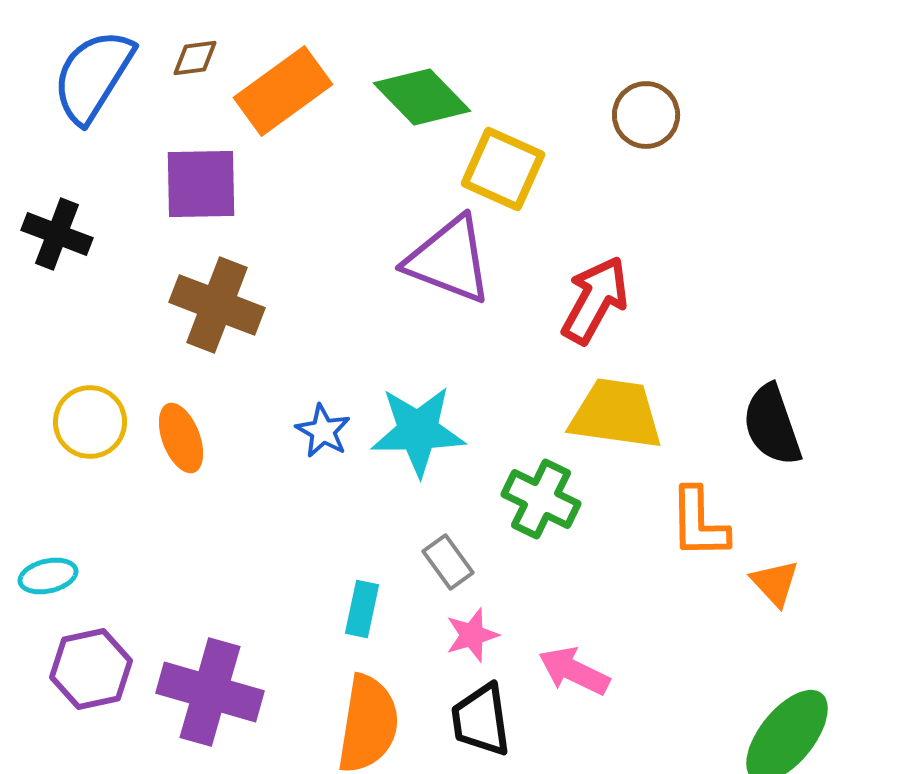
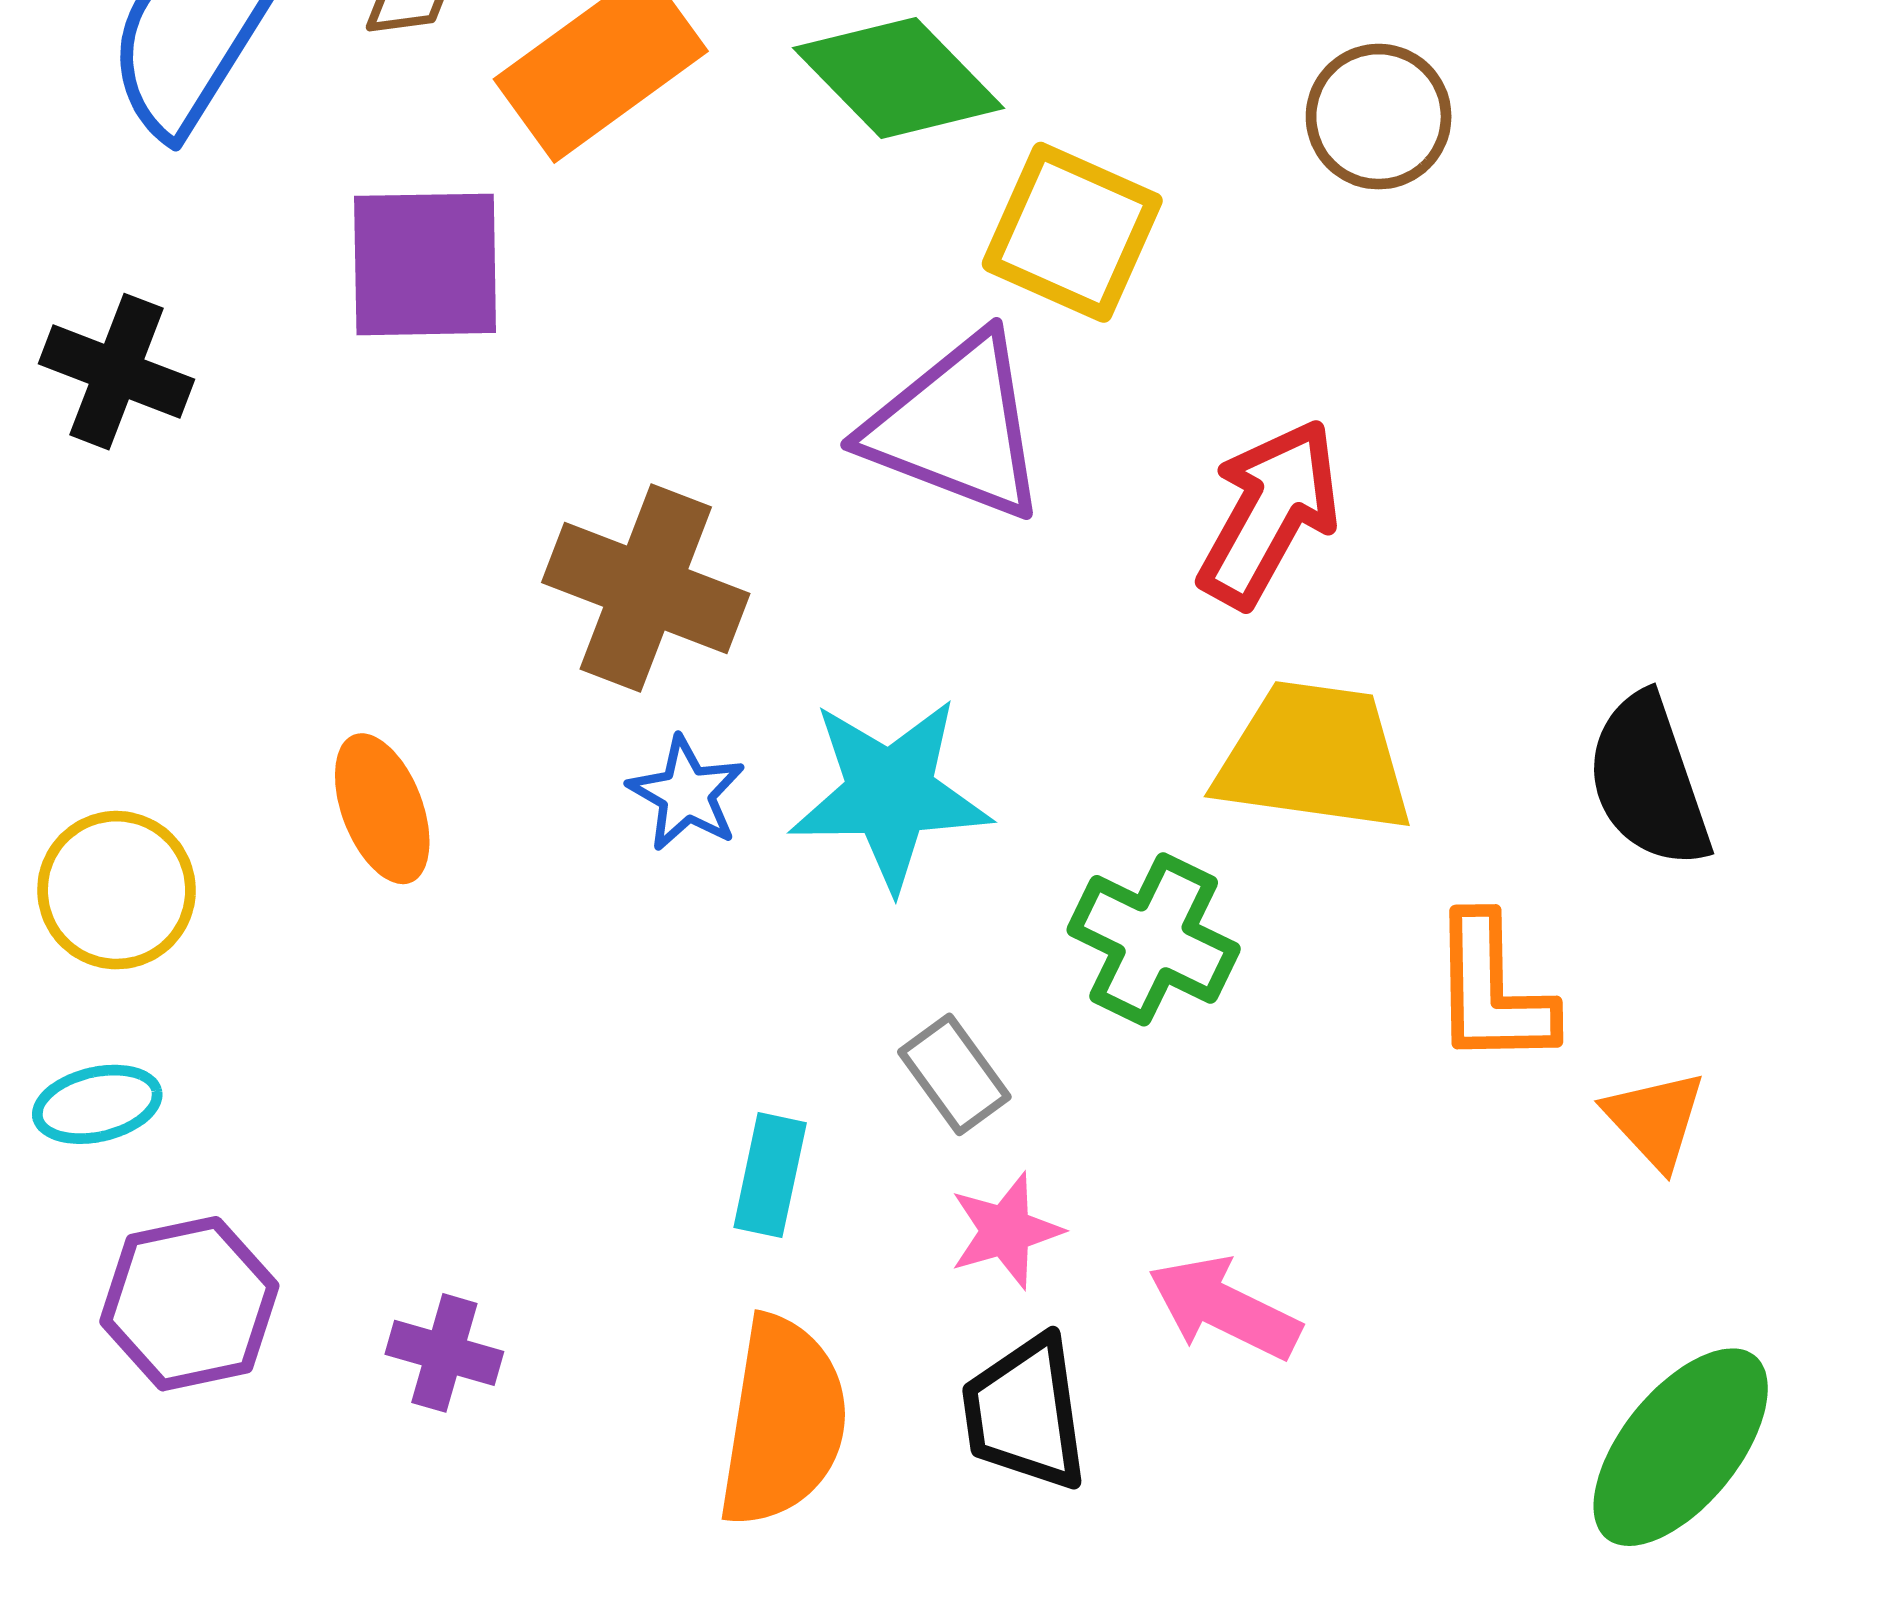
brown cross: (217, 305) -> (646, 588), moved
yellow circle: (90, 422) -> (117, 890), moved
purple cross: (210, 692) -> (444, 1353), size x0.5

